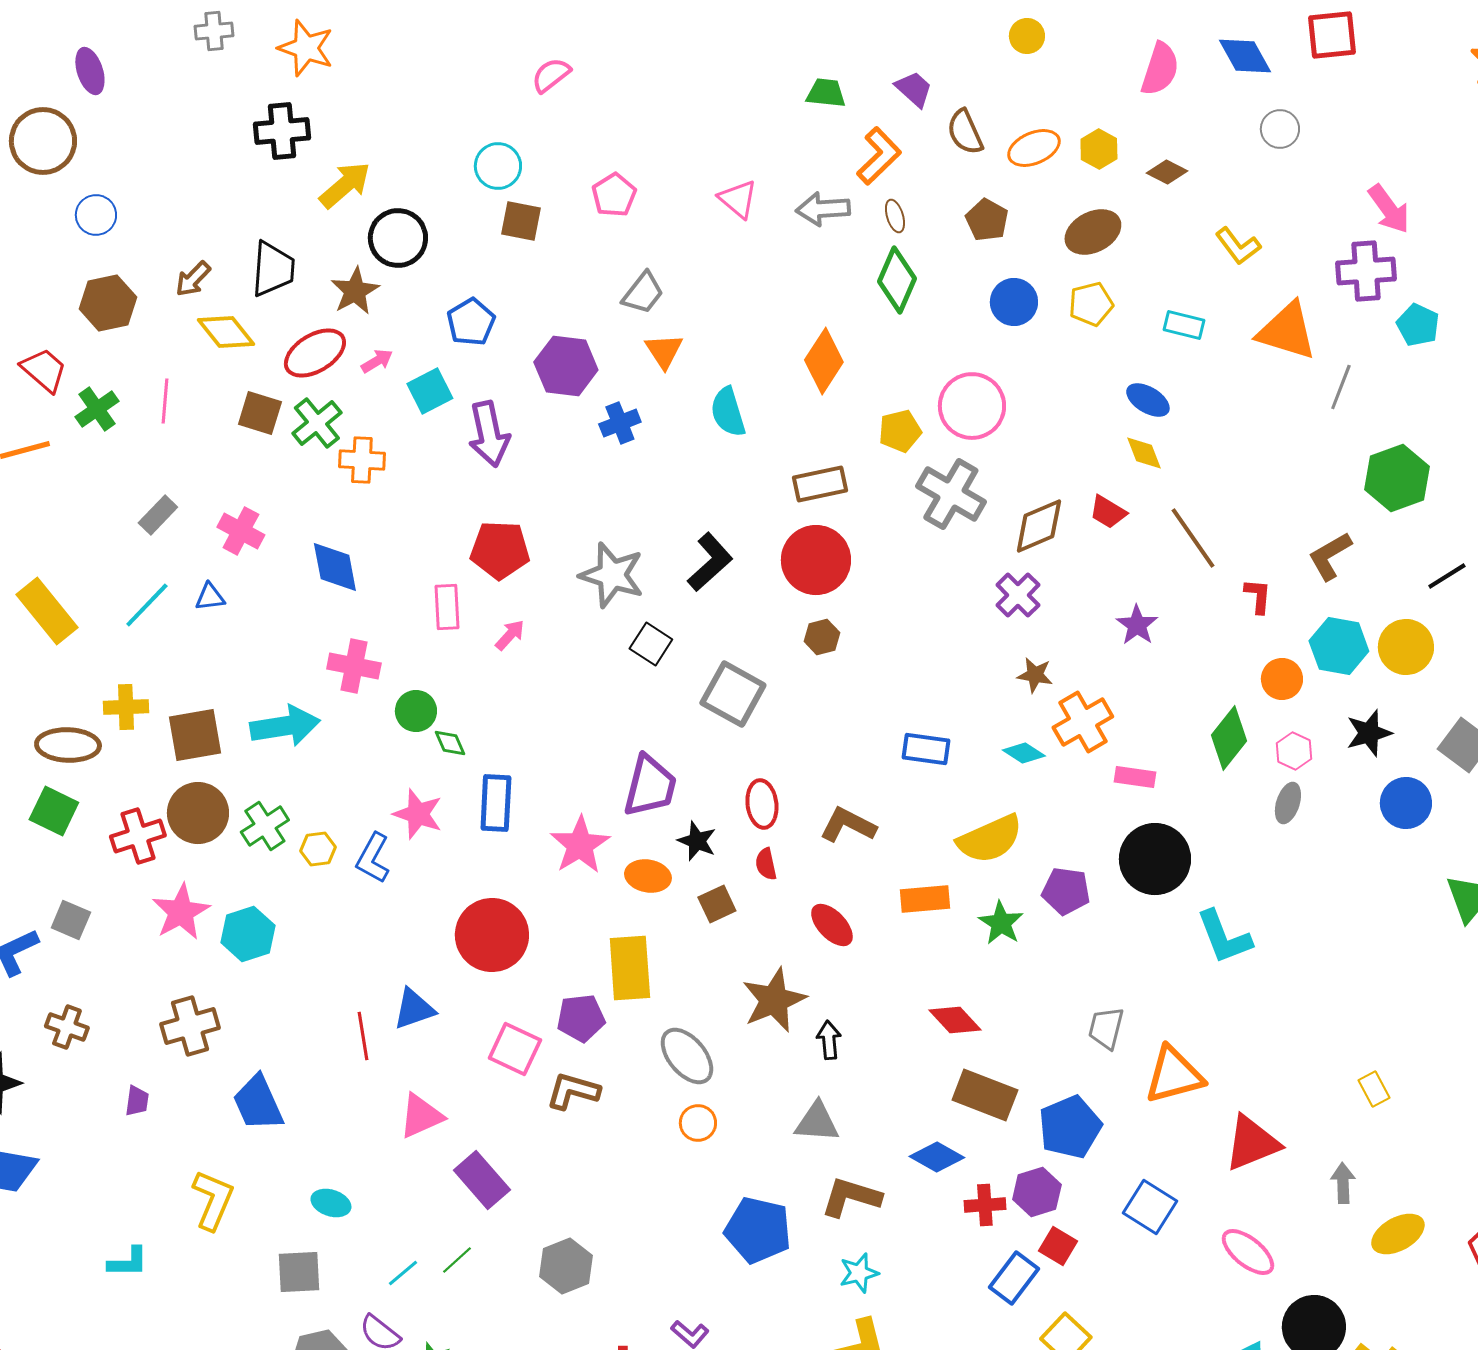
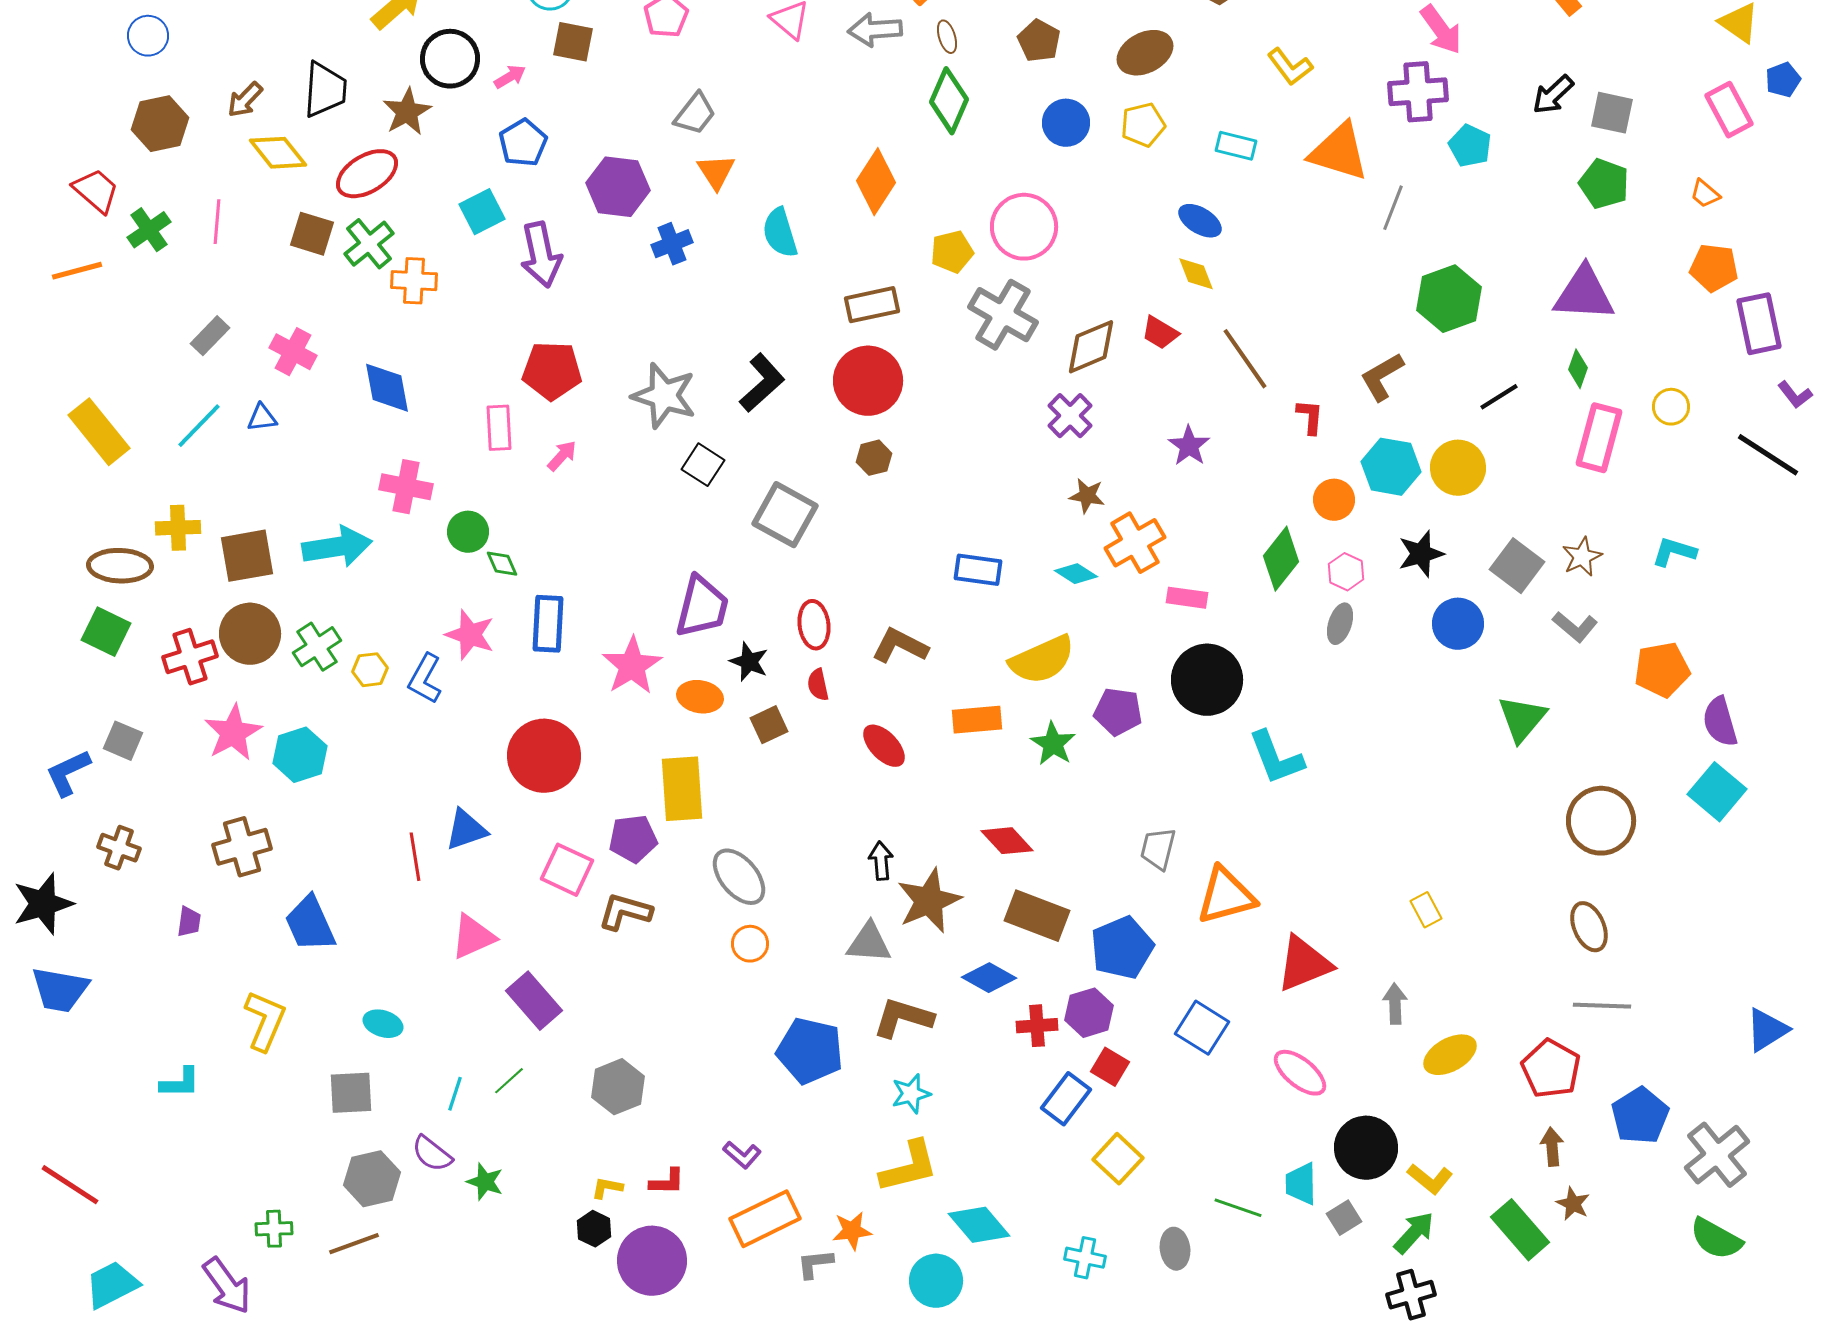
pink arrow: (377, 361) -> (510, 77), moved
brown star: (774, 1000) -> (929, 901), moved
cyan line: (403, 1273) -> (455, 1094), turned -32

